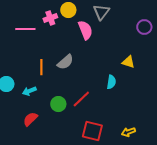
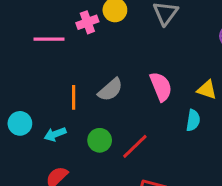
pink semicircle: (85, 30) -> (161, 87), moved
cyan semicircle: (111, 82) -> (193, 120), moved
green circle: (58, 104) -> (100, 140), moved

